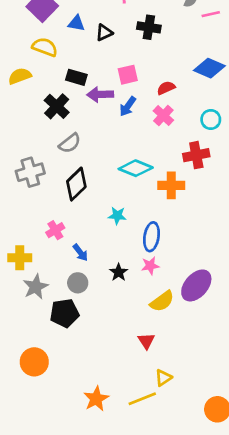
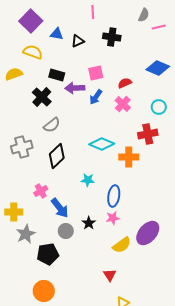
blue arrow: (80, 253) -> (60, 208), size x1.5
gray circle: (78, 283) -> (66, 231), moved
orange circle: (34, 362) -> (44, 291), moved

